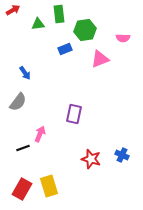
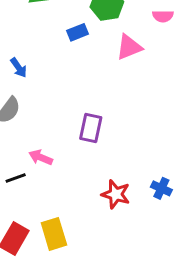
pink arrow: (40, 134) -> (41, 157), turned -91

